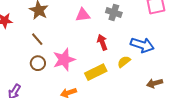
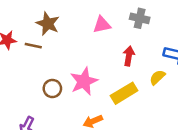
brown line: (37, 39) -> (33, 46), moved, turned -32
red arrow: (102, 42) -> (129, 56), turned 35

